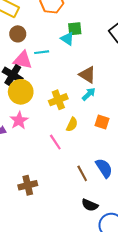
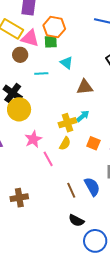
green square: (75, 29) -> (51, 42), moved
pink triangle: (23, 60) -> (30, 38), moved
brown triangle: (87, 75) -> (85, 87), moved, turned -42
yellow cross: (58, 100) -> (67, 123), moved
pink star: (19, 120) -> (33, 139), moved

